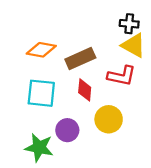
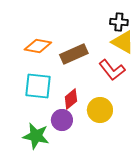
red L-shape: (122, 76) -> (112, 70), turned 40
red diamond: (85, 90) -> (71, 99), moved, turned 45

